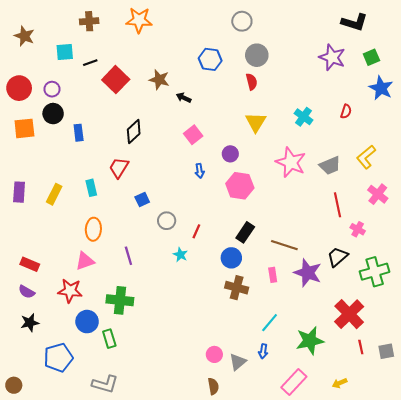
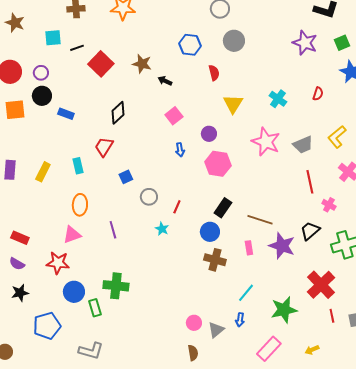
red semicircle: (252, 82) -> (214, 73), moved
blue rectangle: (79, 133) -> (66, 114), turned -63
green cross: (120, 300) -> (116, 286), moved

